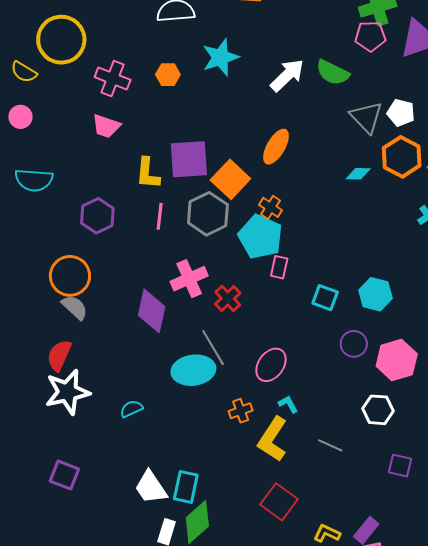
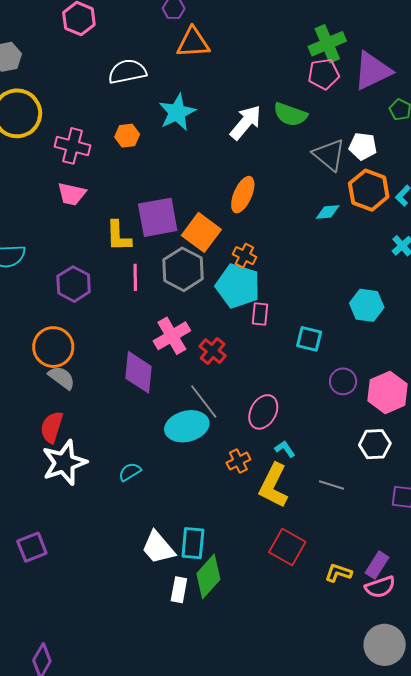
cyan hexagon: (375, 294) -> (367, 305), moved
purple square: (64, 475) -> (32, 547), moved, turned -36

